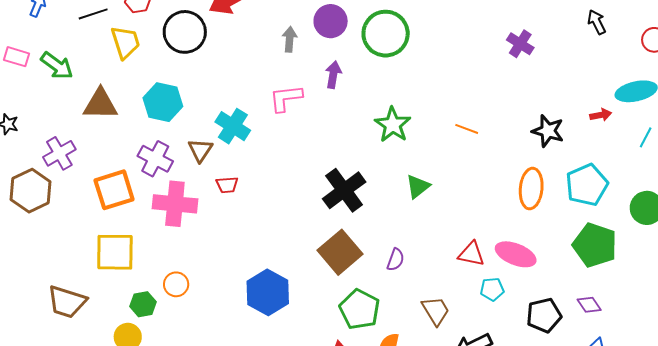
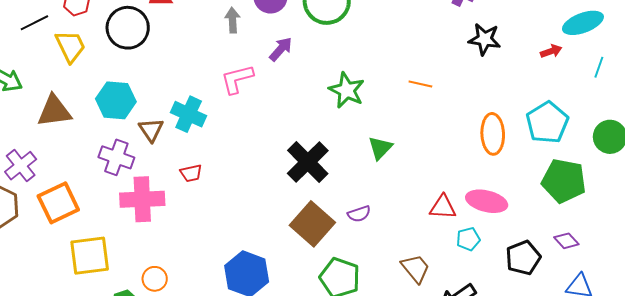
purple arrow: (333, 75) -> (281, 49), turned 40
black star: (548, 131) -> (485, 39), moved
brown triangle: (200, 150) -> (151, 130), moved
orange square: (114, 190) -> (58, 203), moved
purple semicircle: (396, 260) -> (359, 214), moved, turned 60

